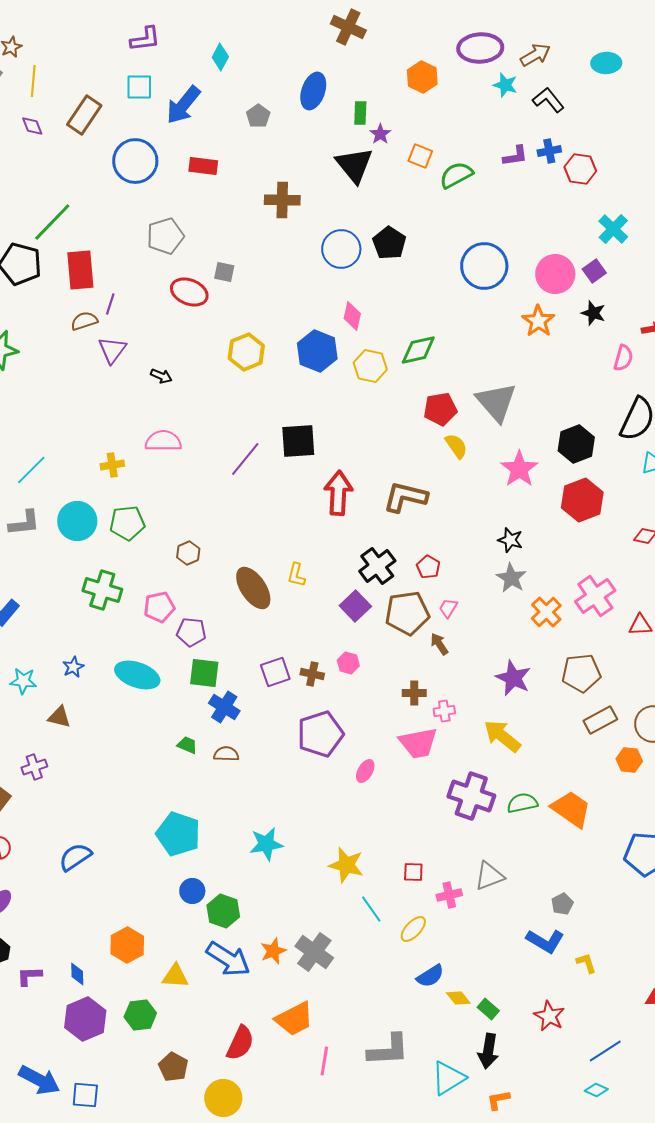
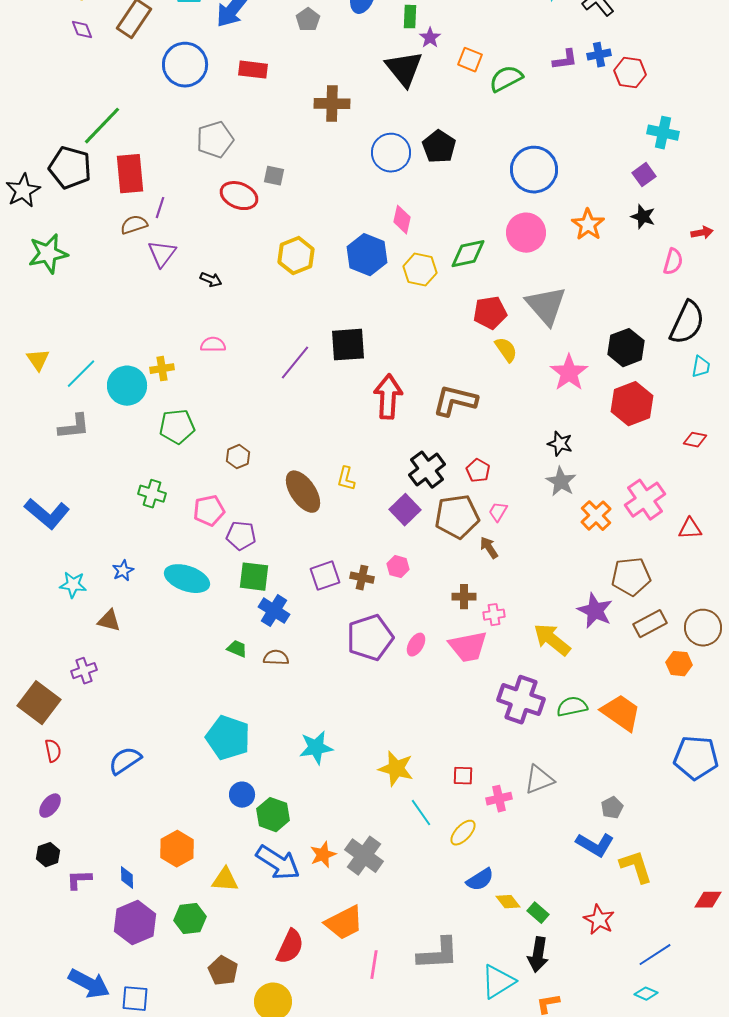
cyan cross: (613, 229) -> (663, 133), turned -32
pink circle: (555, 274) -> (526, 233), moved
pink semicircle: (163, 441) -> (213, 345), size x0.7
cyan circle: (77, 521) -> (127, 386), moved
green cross: (102, 590) -> (152, 494), size x0.7
purple star: (513, 678) -> (595, 611), moved
pink ellipse: (365, 771) -> (416, 645), moved
yellow L-shape: (586, 963) -> (636, 867), size x1.6

